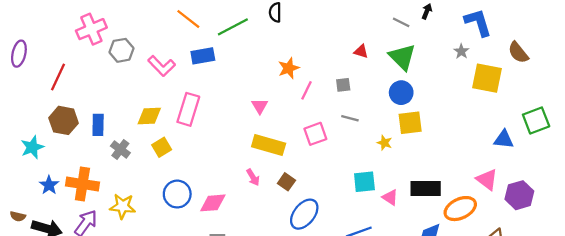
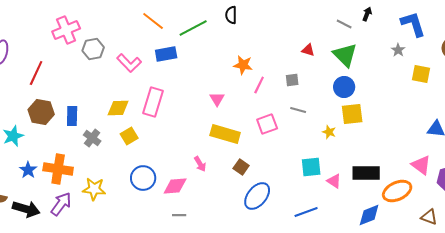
orange star: (289, 68) -> (243, 65), turned 30
yellow square: (487, 78) -> (421, 74), size x0.7
pink arrow: (253, 177) -> (200, 164), moved

